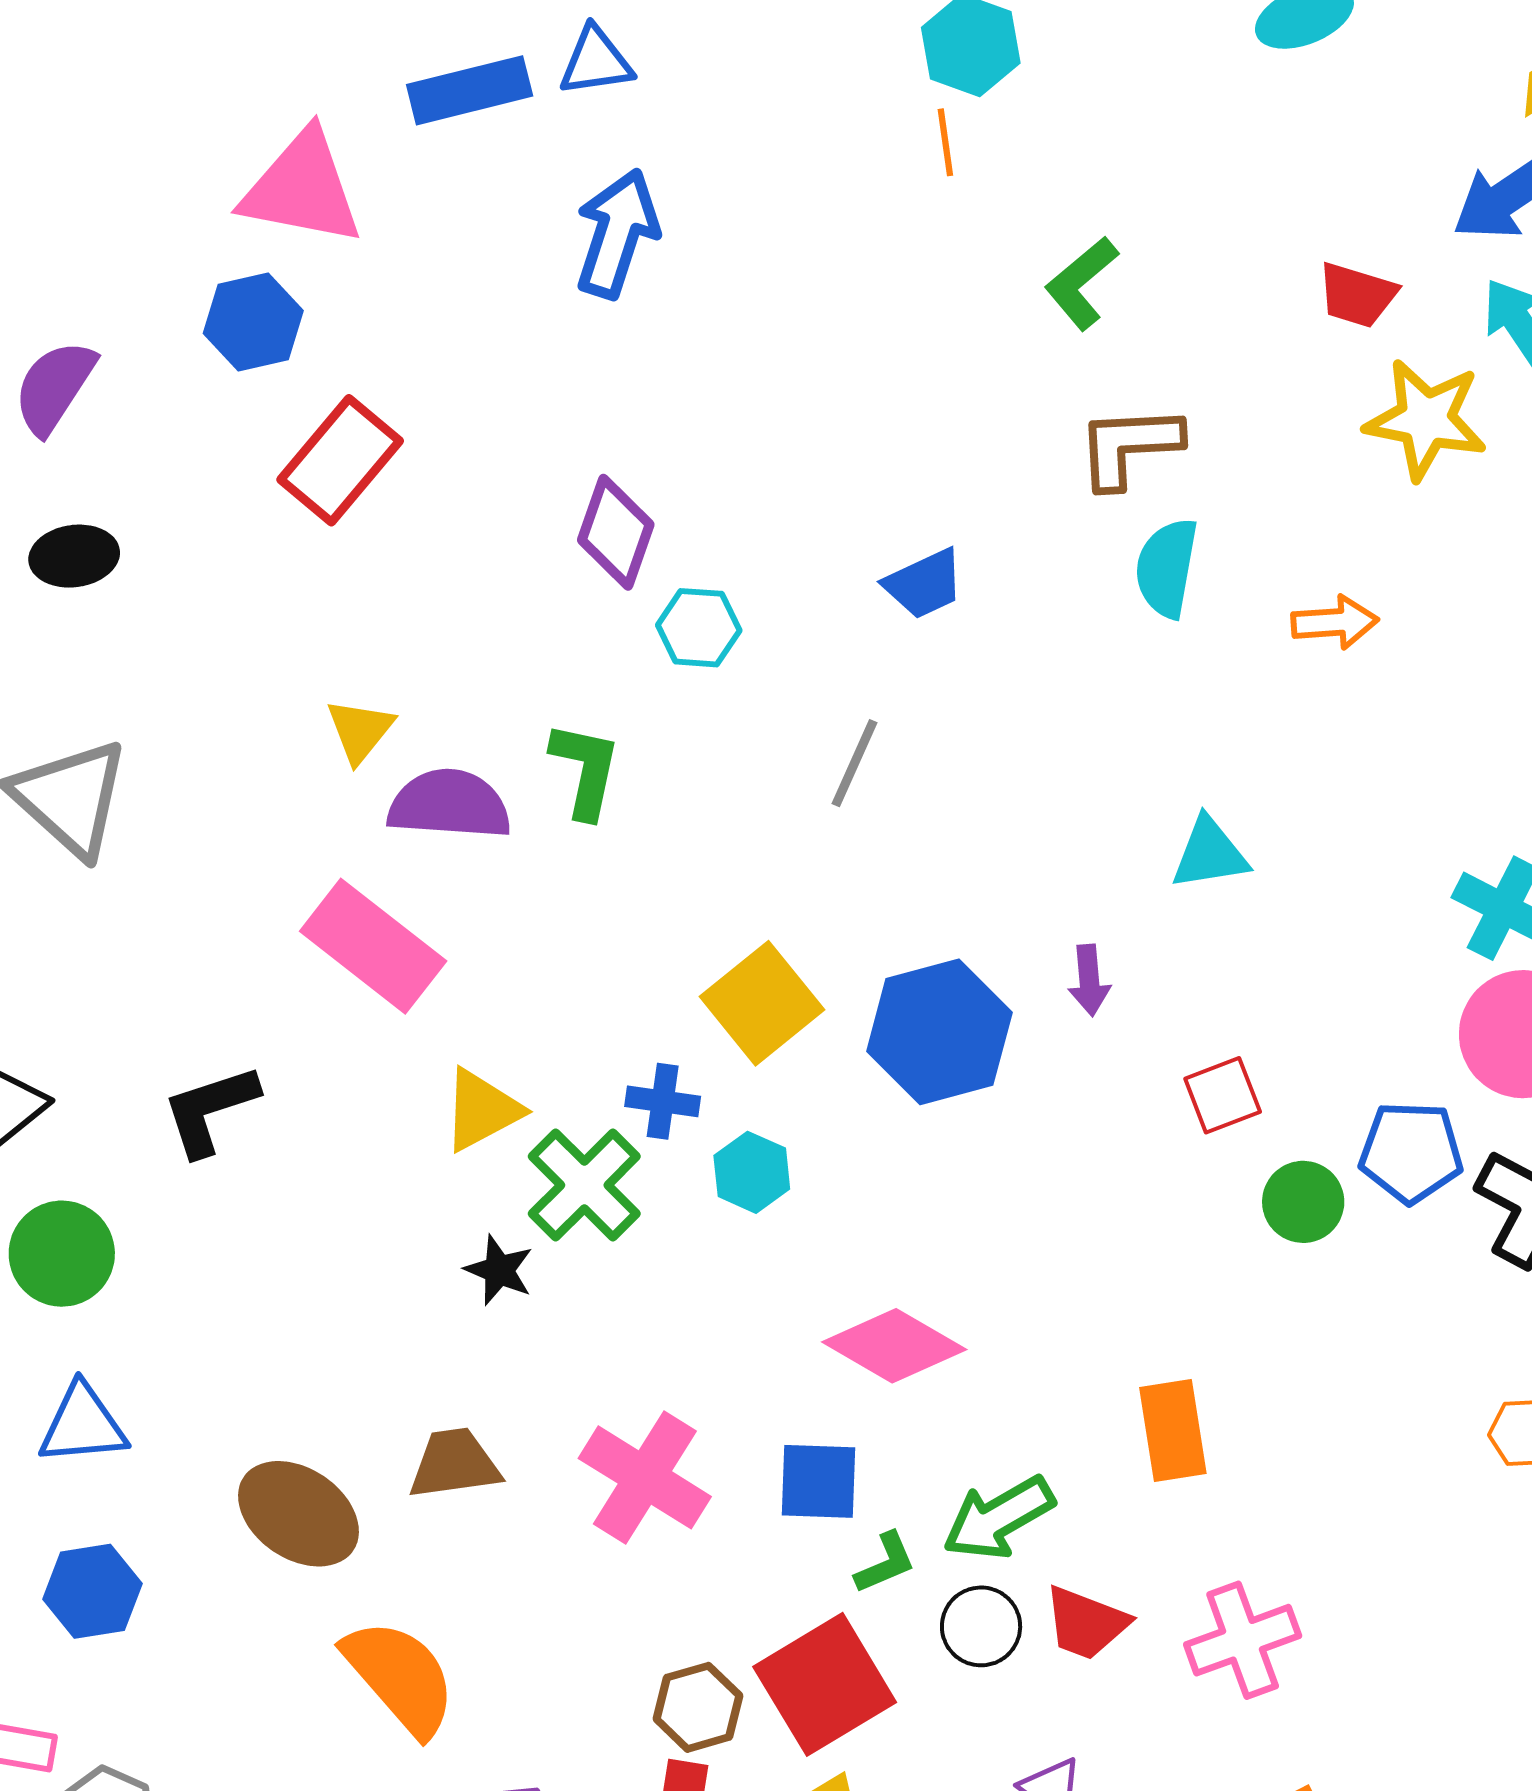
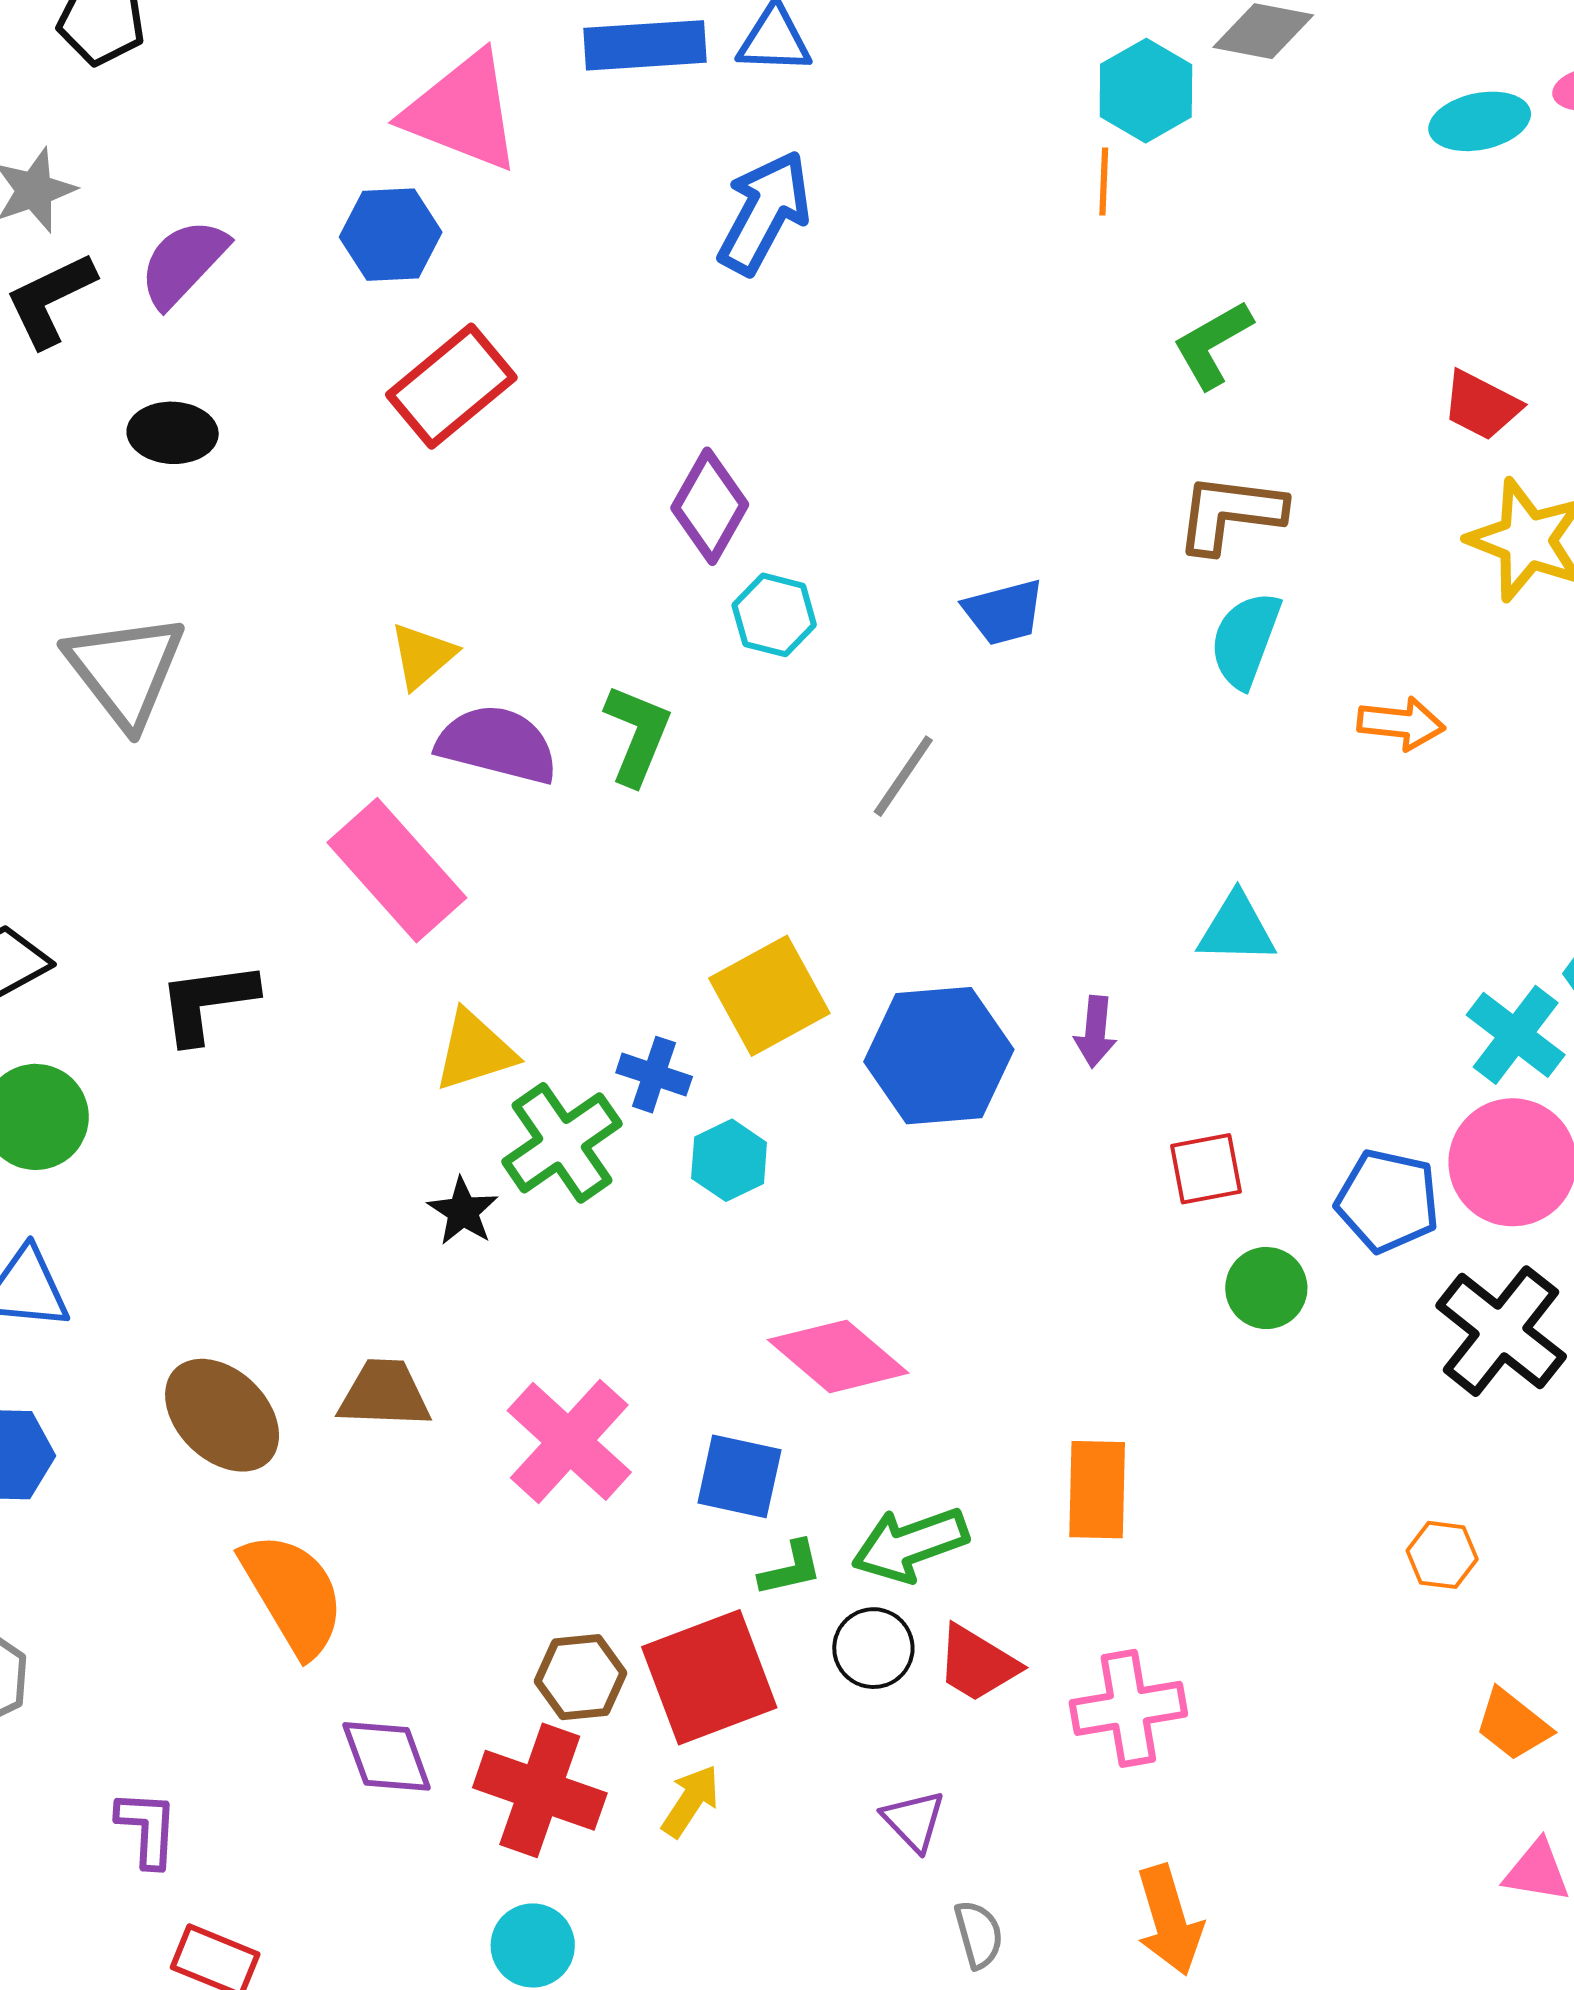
blue pentagon: (1411, 1152) -> (1388, 1201), moved

